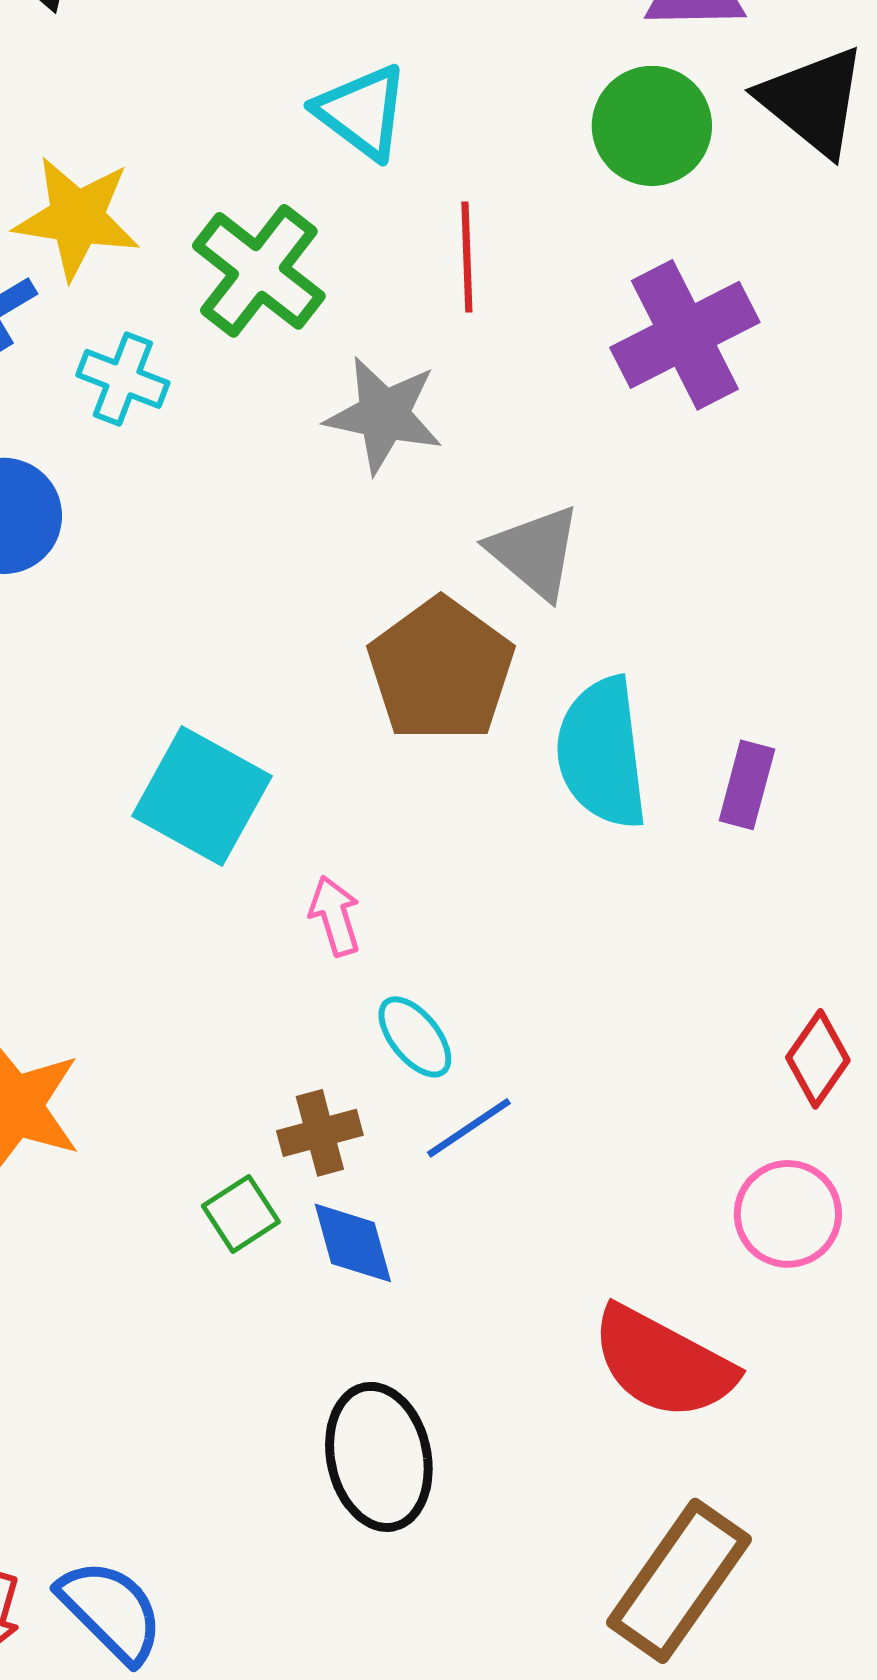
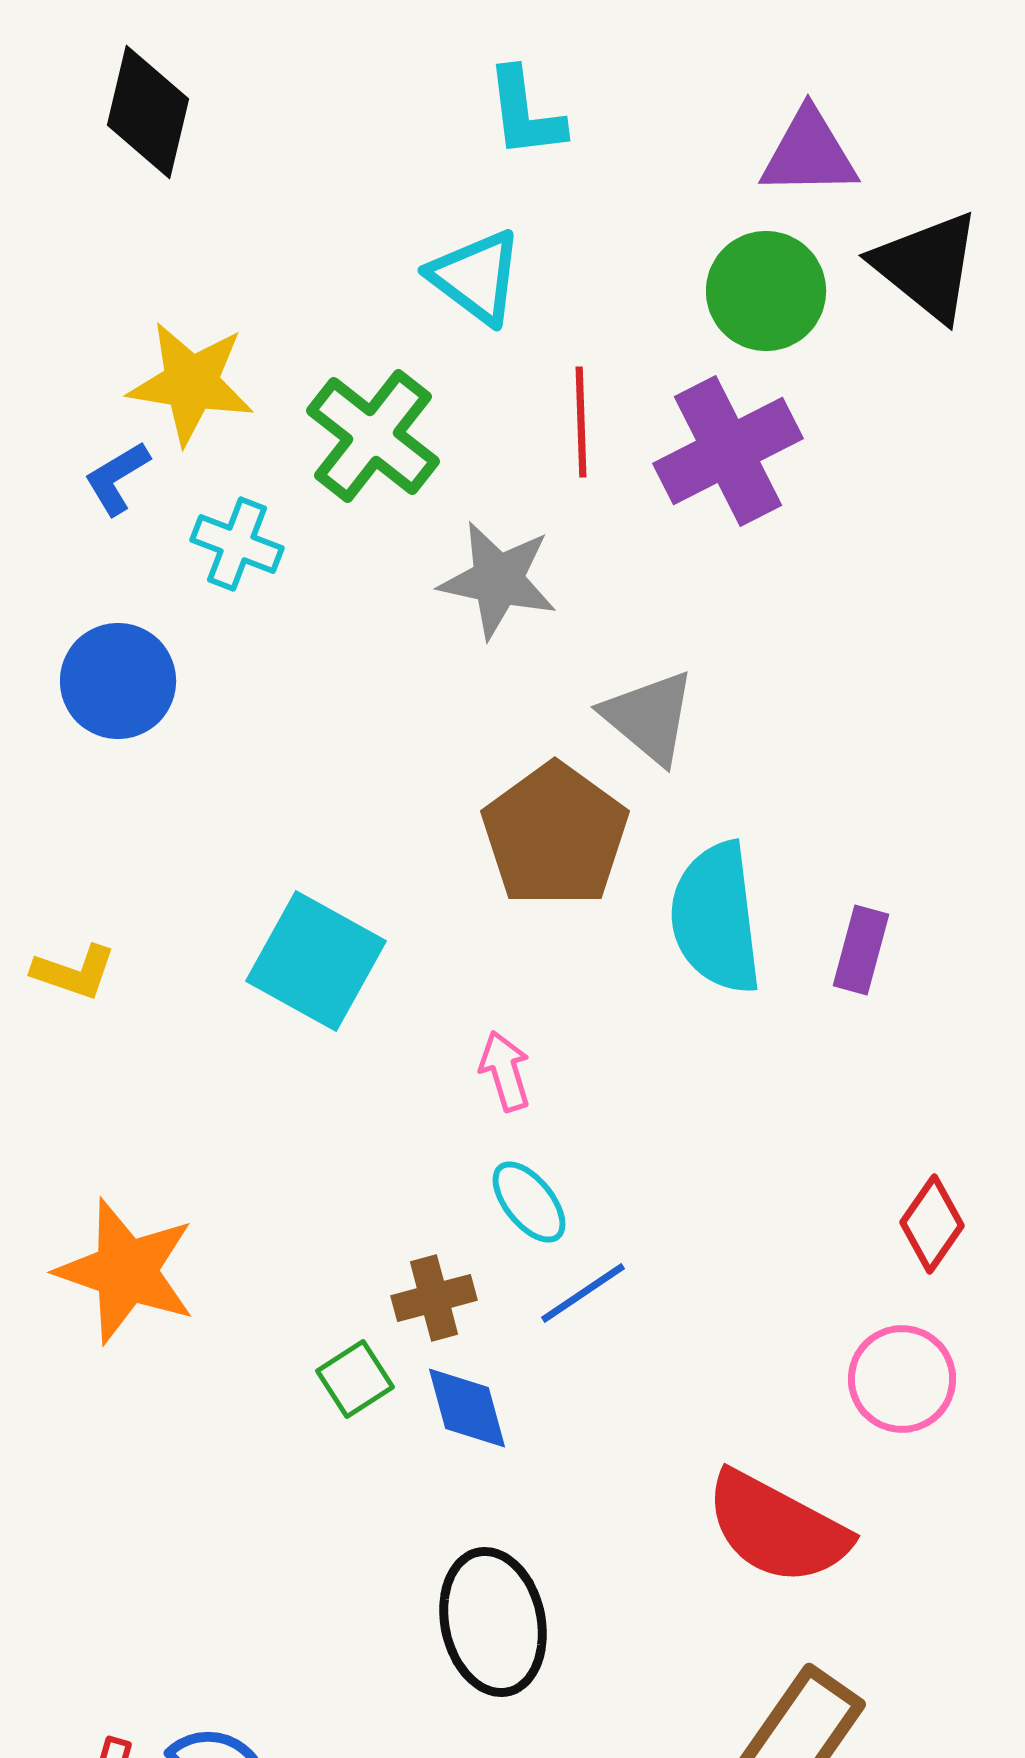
purple cross: (685, 335) -> (728, 451), moved
pink arrow: (335, 916) -> (505, 1071), moved

